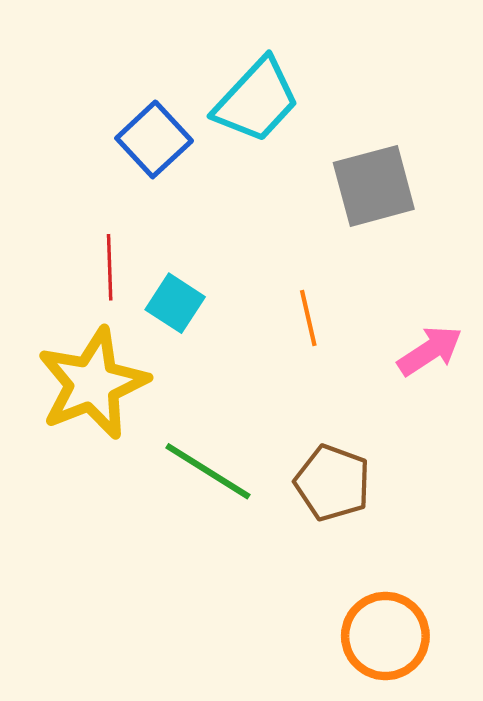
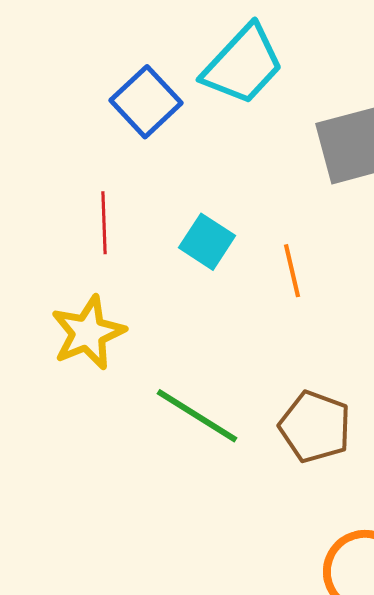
cyan square: (175, 303) -> (207, 242), moved
yellow star: (93, 384) -> (88, 333), size x0.7

